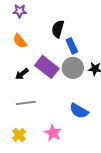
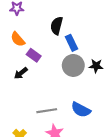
purple rectangle: (47, 67) -> (34, 55), moved, size x0.6
gray line: (26, 103) -> (47, 111), moved

